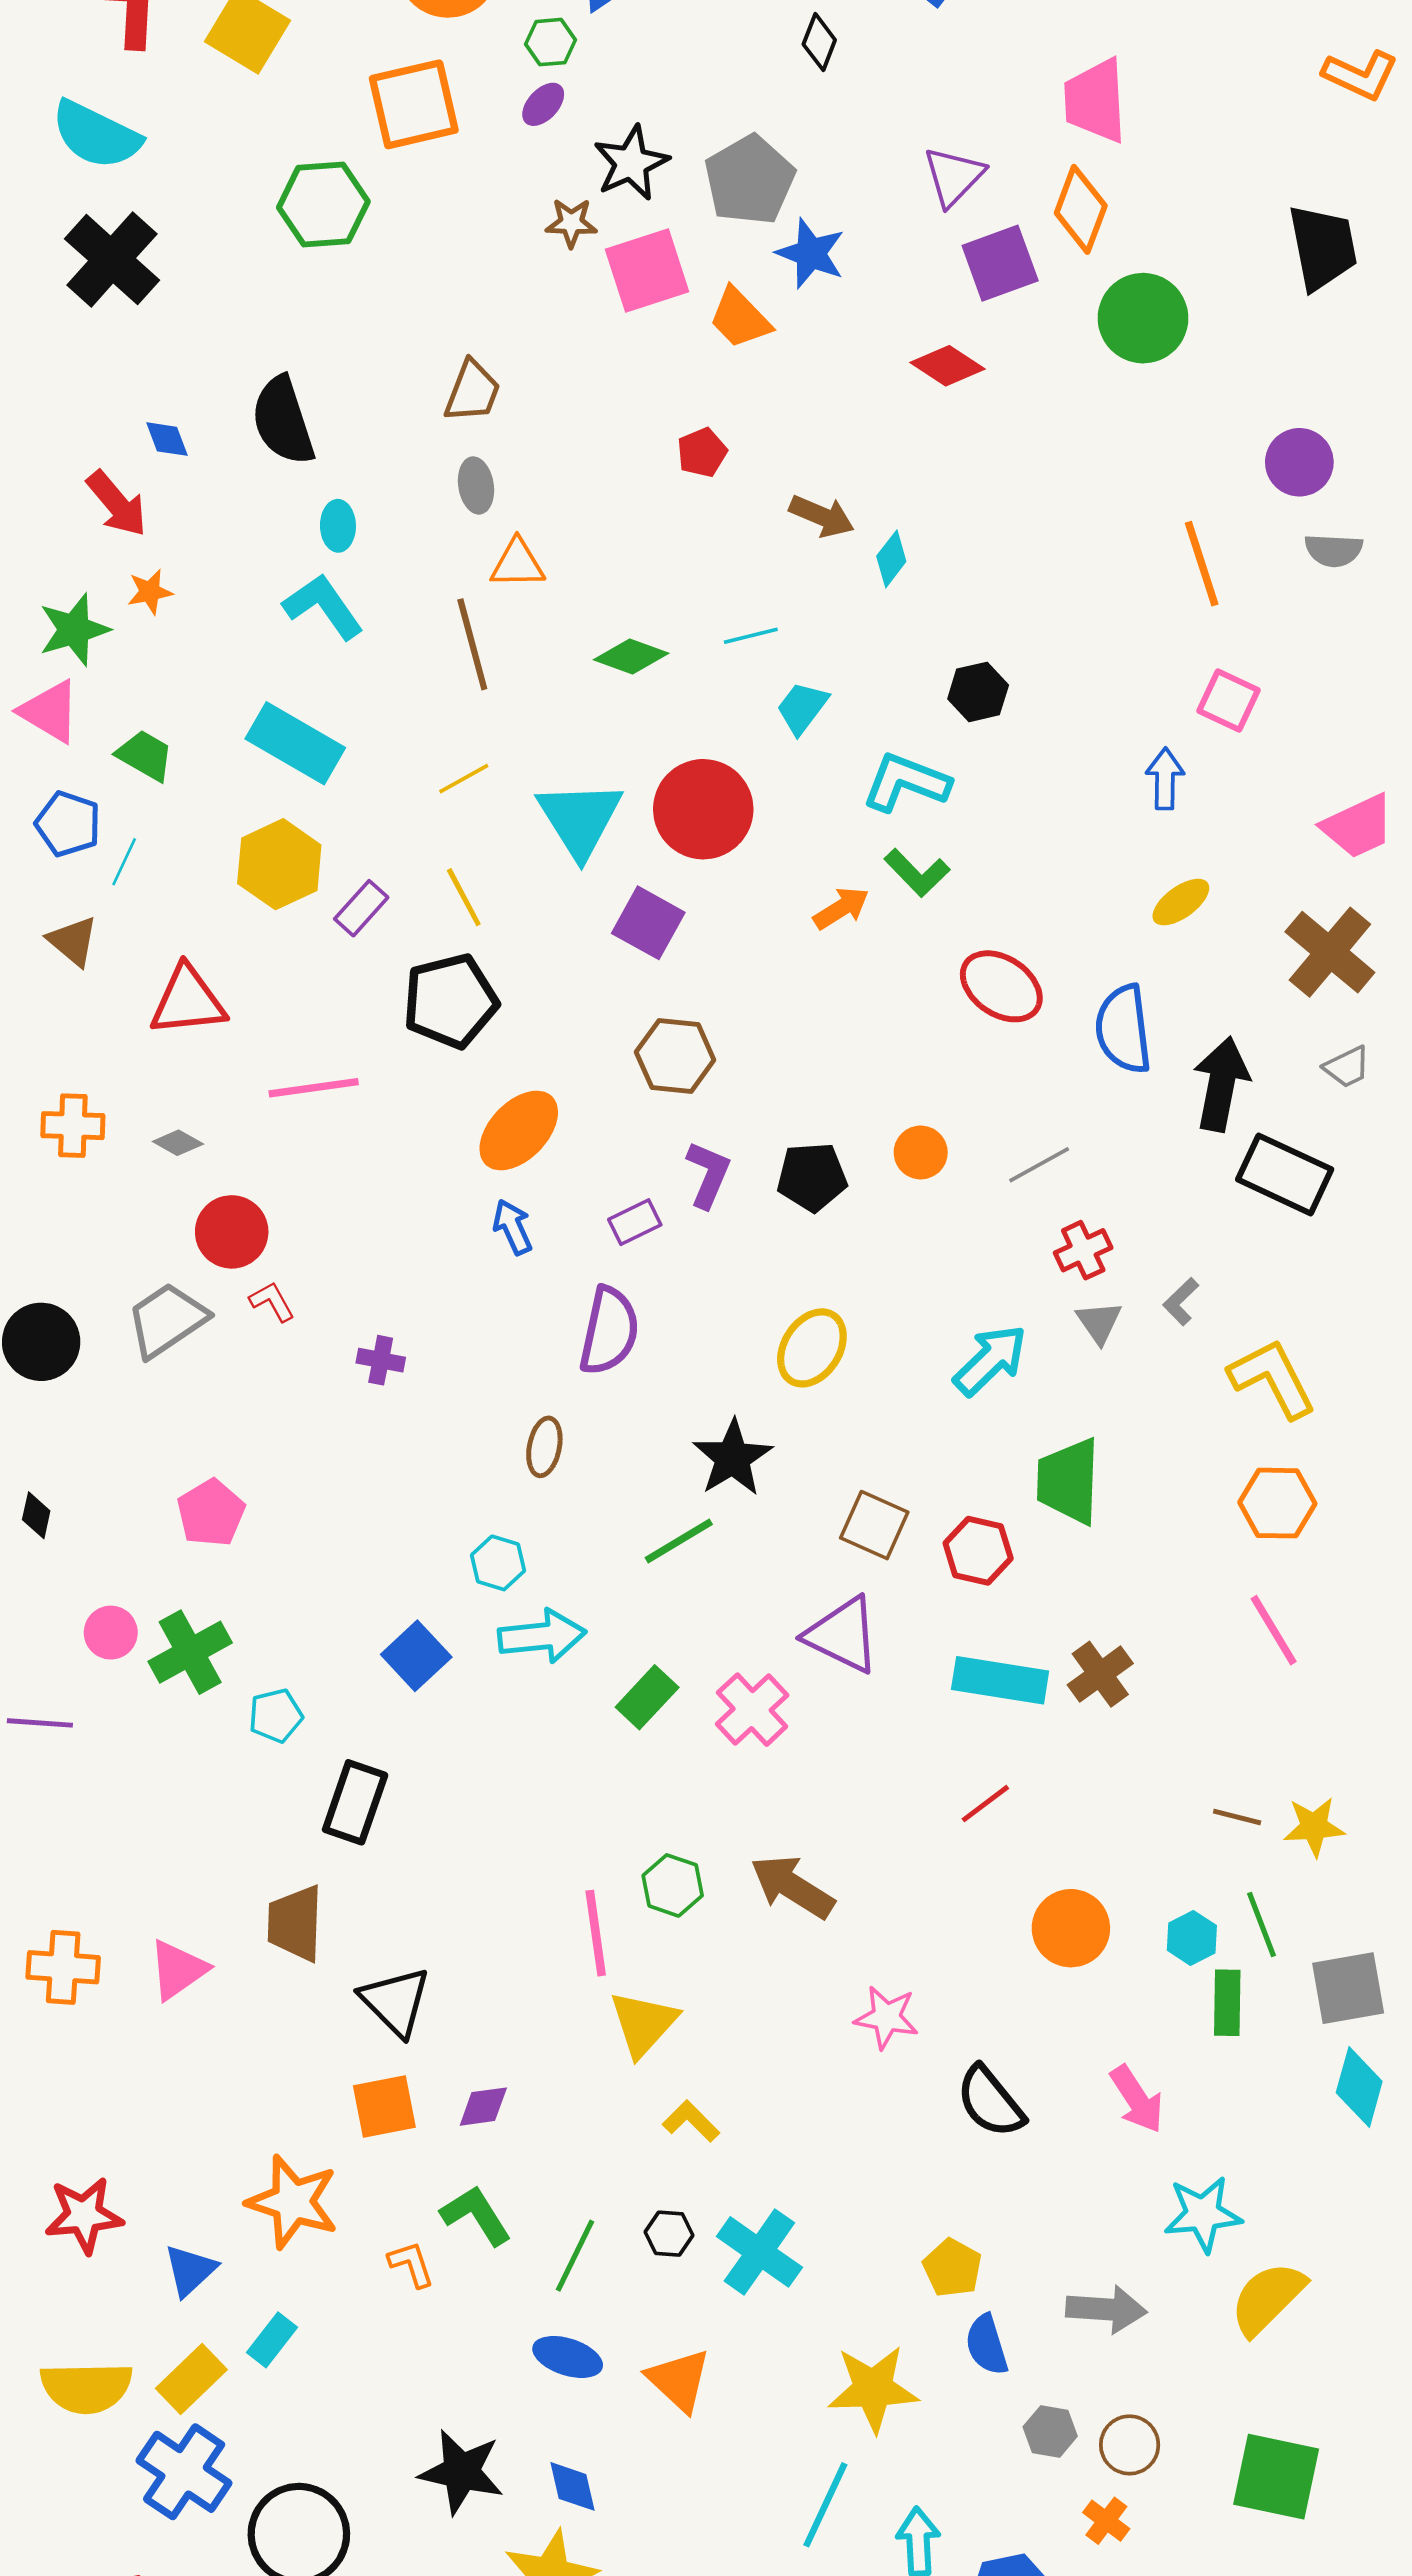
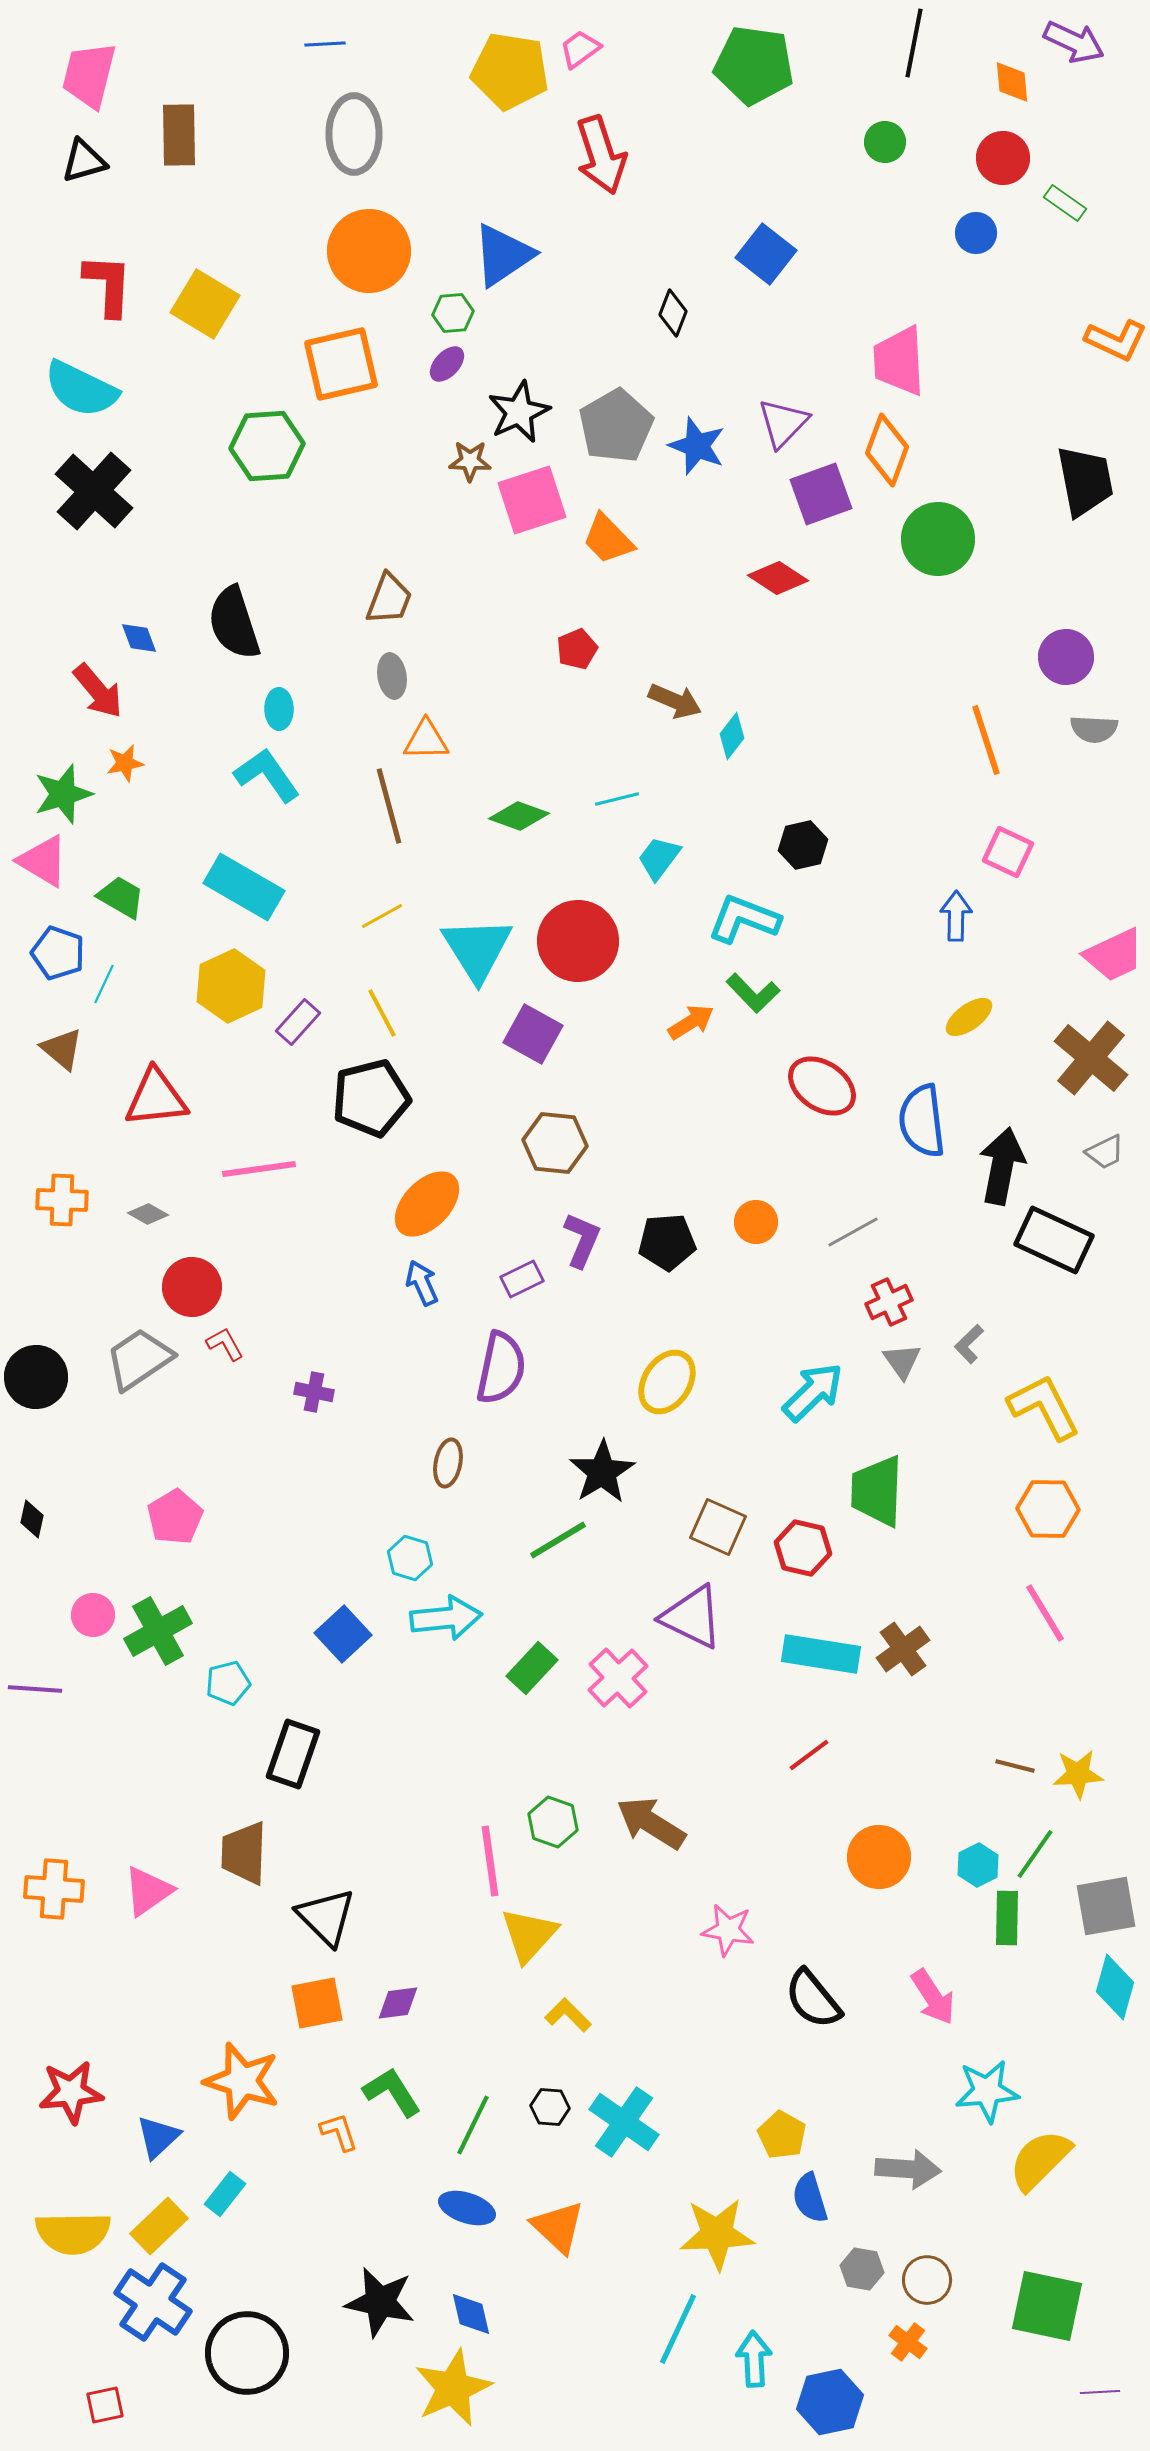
blue star: (811, 253) -> (697, 446), moved
green line: (1261, 1925) -> (1035, 1854), turned 56

